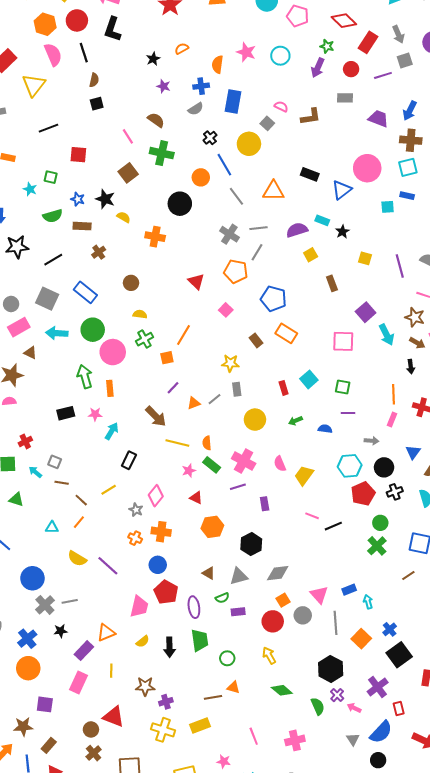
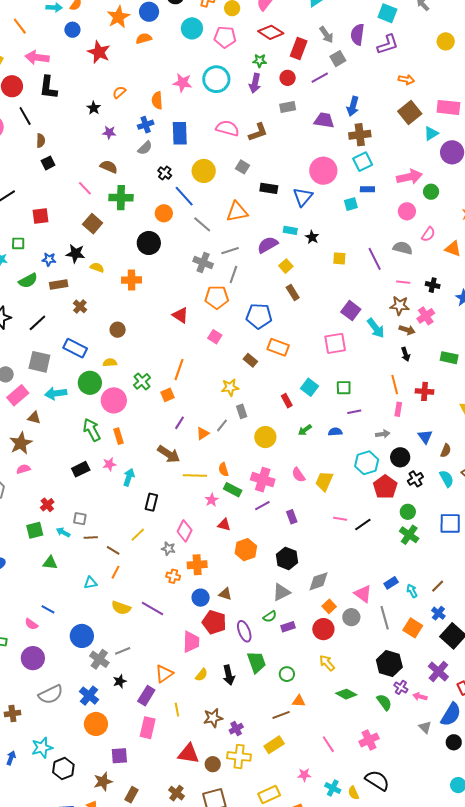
cyan circle: (280, 56) -> (216, 79), size x1.4
pink semicircle: (281, 107) -> (227, 128), size x1.6
gray square: (267, 123) -> (242, 167), moved
brown rectangle: (332, 283) -> (293, 292), moved
yellow semicircle: (140, 314) -> (110, 363), moved
brown triangle: (209, 573) -> (225, 594), moved
brown line: (408, 575) -> (438, 586), moved
brown circle: (91, 729) -> (213, 764), moved

